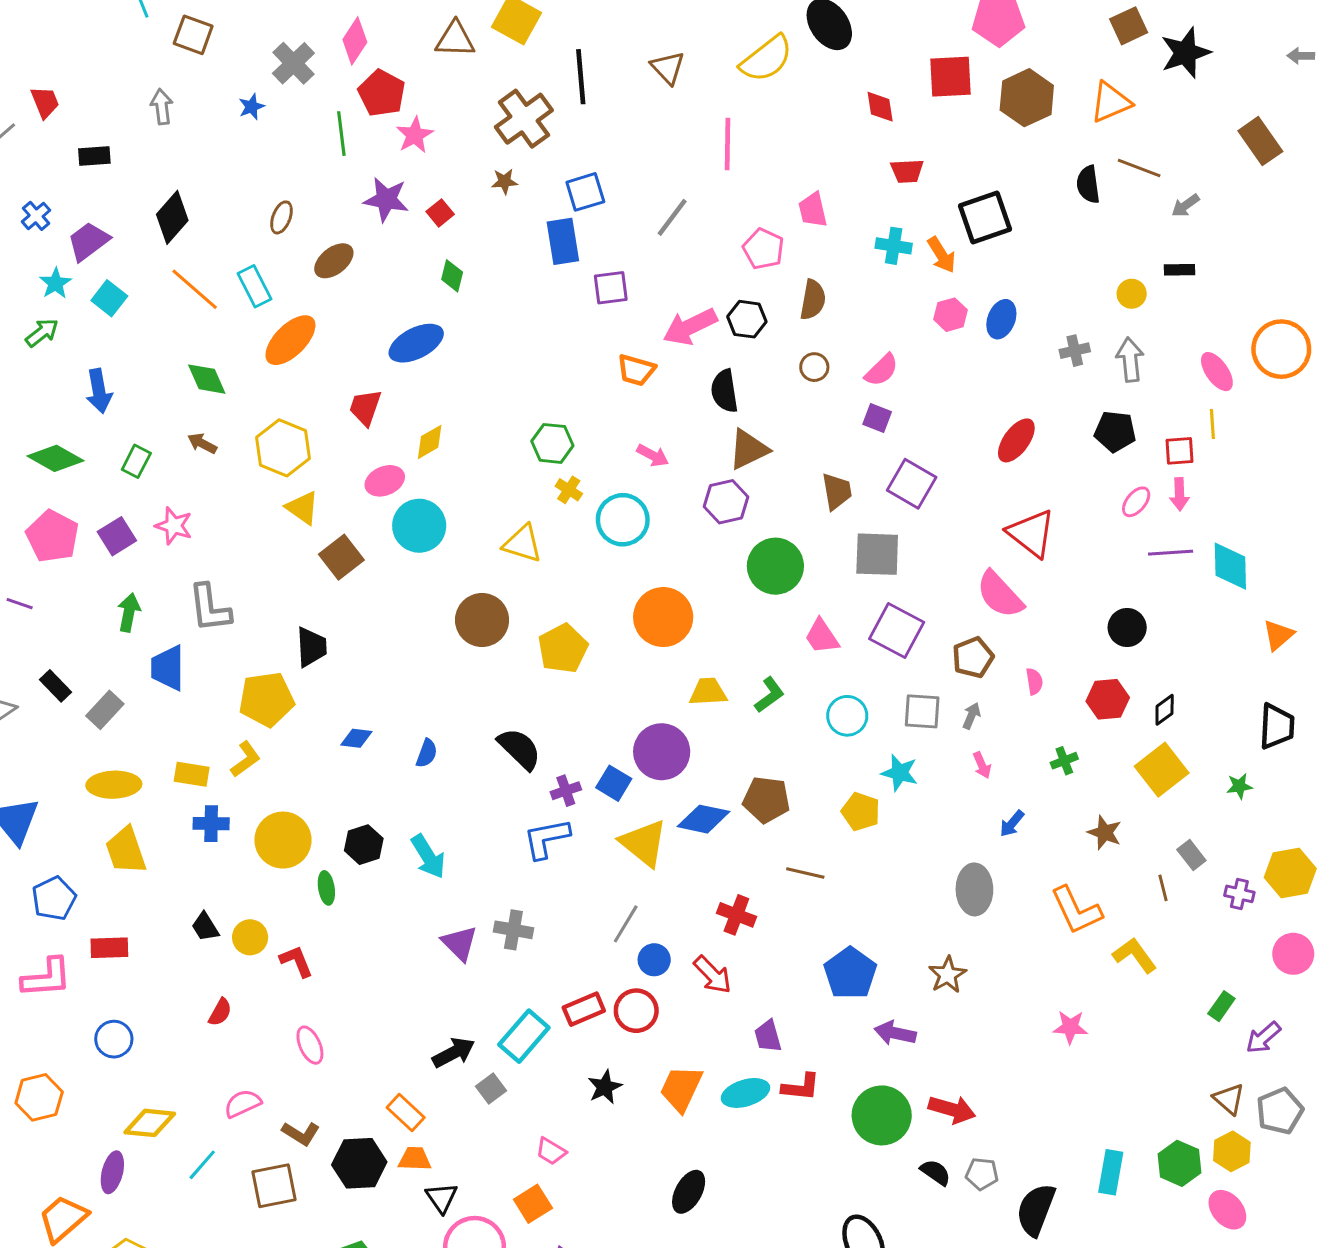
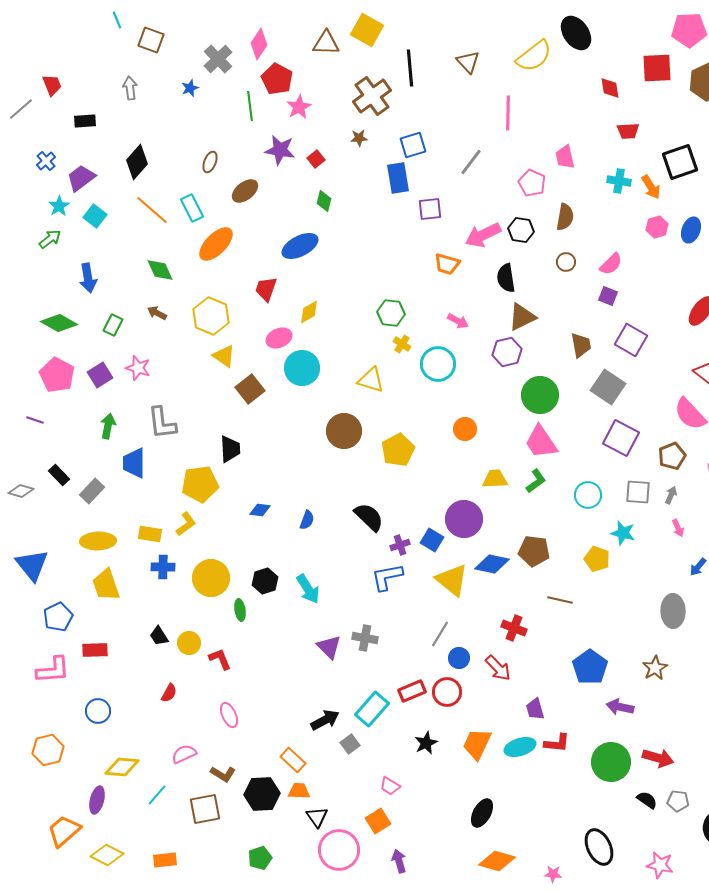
gray square: (877, 554) -> (608, 387), turned 32
orange circle: (663, 617) -> (465, 429), size x0.6
pink trapezoid: (822, 636) -> (541, 442), moved, size x1.4

